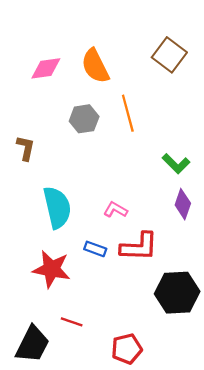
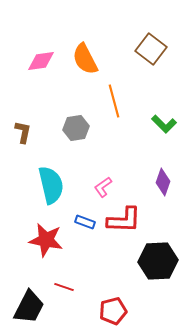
gray hexagon: (84, 119) -> (76, 128), moved
green L-shape: (176, 164) -> (164, 124), moved
pink L-shape: (115, 210) -> (103, 187), turned -65

